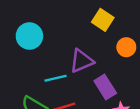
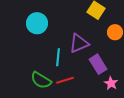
cyan line: (56, 78) -> (58, 57), turned -72

